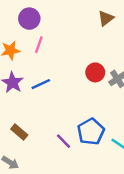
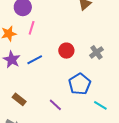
red circle: (95, 72) -> (66, 51), moved
blue pentagon: (91, 132) -> (80, 84), moved

